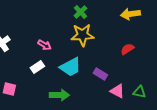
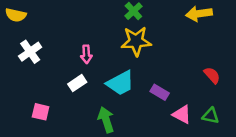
pink arrow: (44, 45) -> (86, 54), turned 56
red semicircle: (127, 49) -> (212, 75), moved, turned 80
green arrow: (59, 95) -> (106, 120), turned -108

